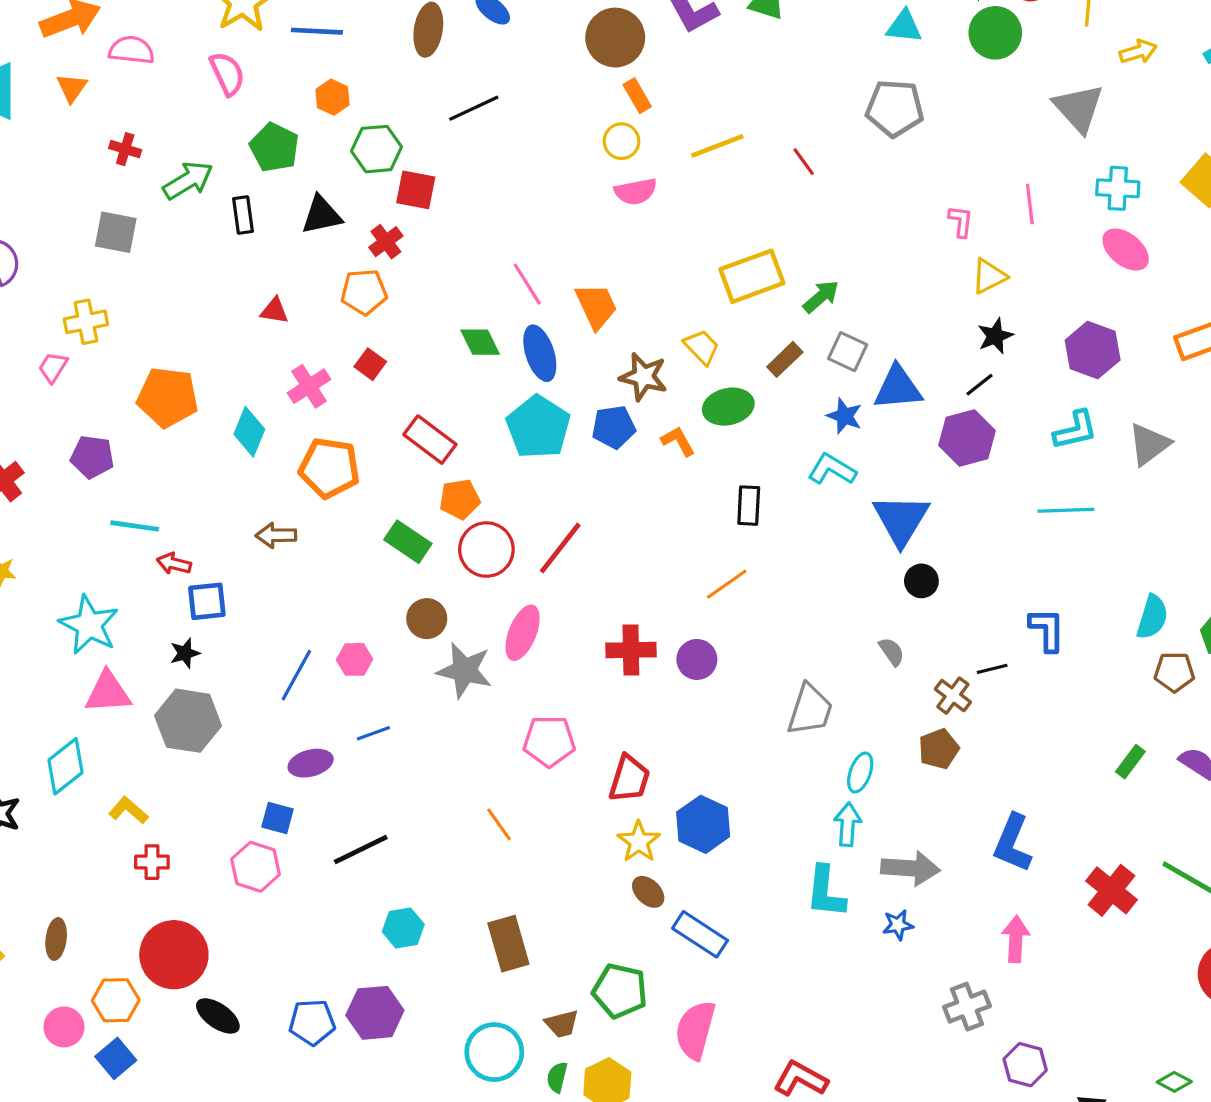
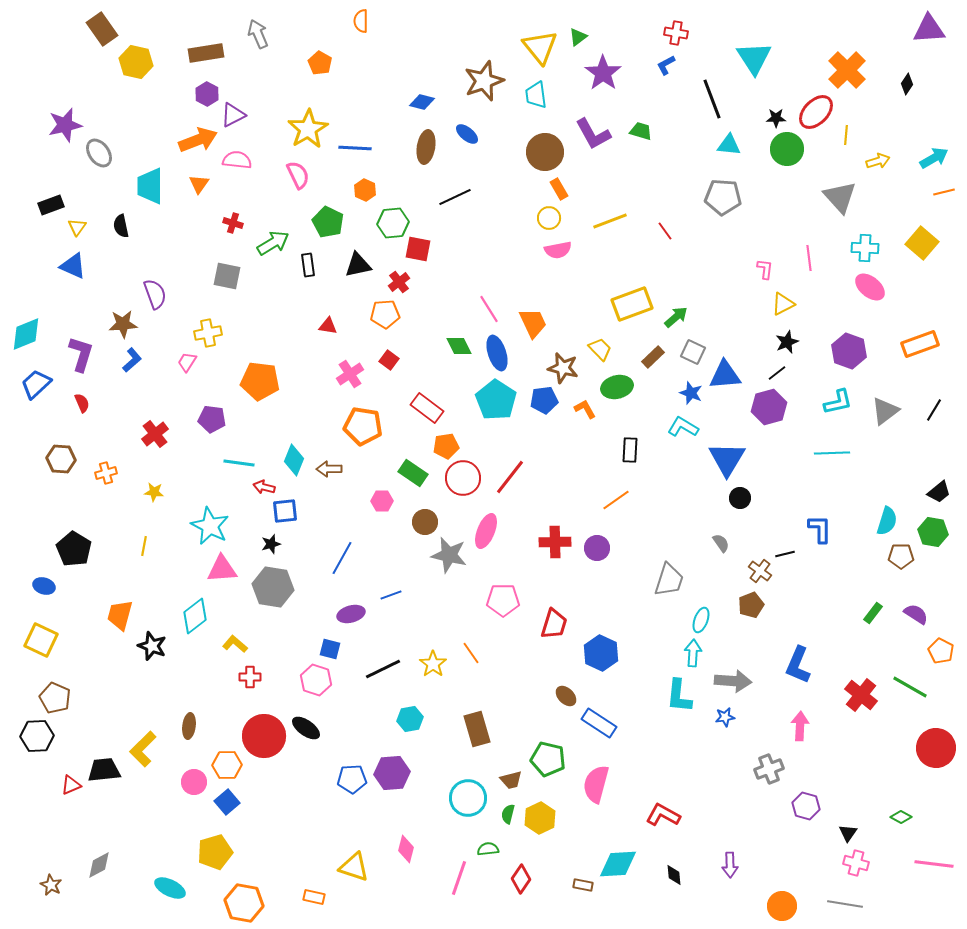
cyan diamond: (249, 432) -> (294, 460), moved
pink hexagon: (355, 659) -> (382, 501), moved
yellow star: (639, 842) -> (433, 664), moved
black ellipse: (218, 1016) -> (306, 728), moved

